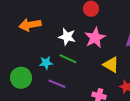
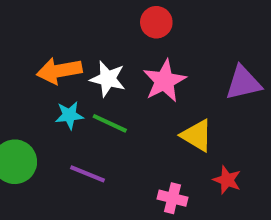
orange arrow: (30, 25) -> (59, 71), moved
cyan star: (46, 63) -> (69, 115), moved

